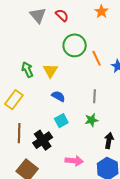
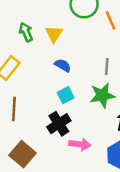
green star: (91, 120) -> (102, 95), size x1.5
black cross: (43, 140) -> (59, 124), moved

